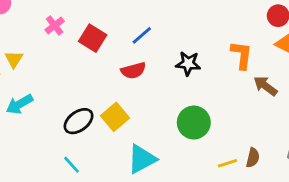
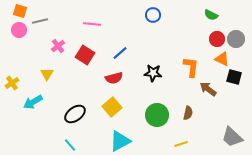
yellow triangle: (14, 59) -> (47, 74), moved
yellow square: (115, 117) -> (112, 107), moved
brown semicircle: (253, 158) -> (188, 113), moved

